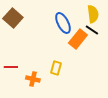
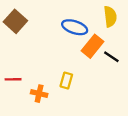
blue ellipse: (63, 23) -> (75, 27), turned -45
black line: (92, 30) -> (111, 57), moved

